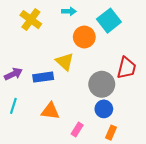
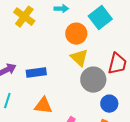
yellow triangle: (65, 62) -> (79, 58), moved
blue circle: (104, 109) -> (109, 104), moved

